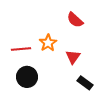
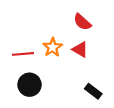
red triangle: (73, 57) -> (80, 49), moved, turned -35

